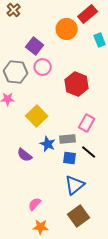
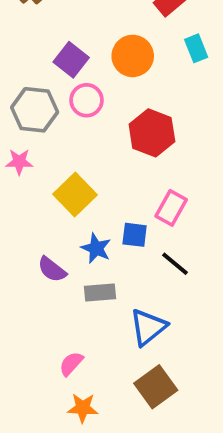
orange circle: (67, 29) -> (133, 56), moved
gray rectangle: (68, 139) -> (100, 293), moved
blue square: (70, 158) -> (135, 235), moved

